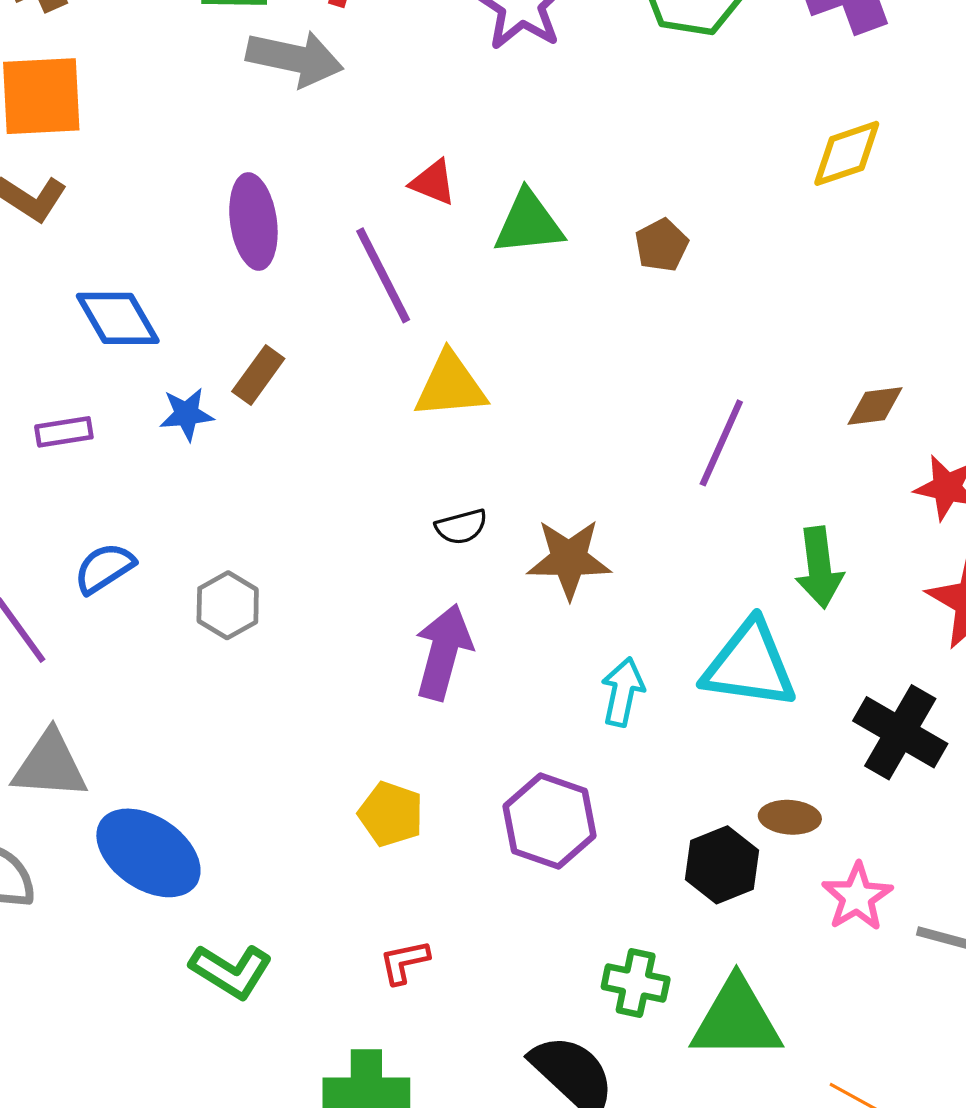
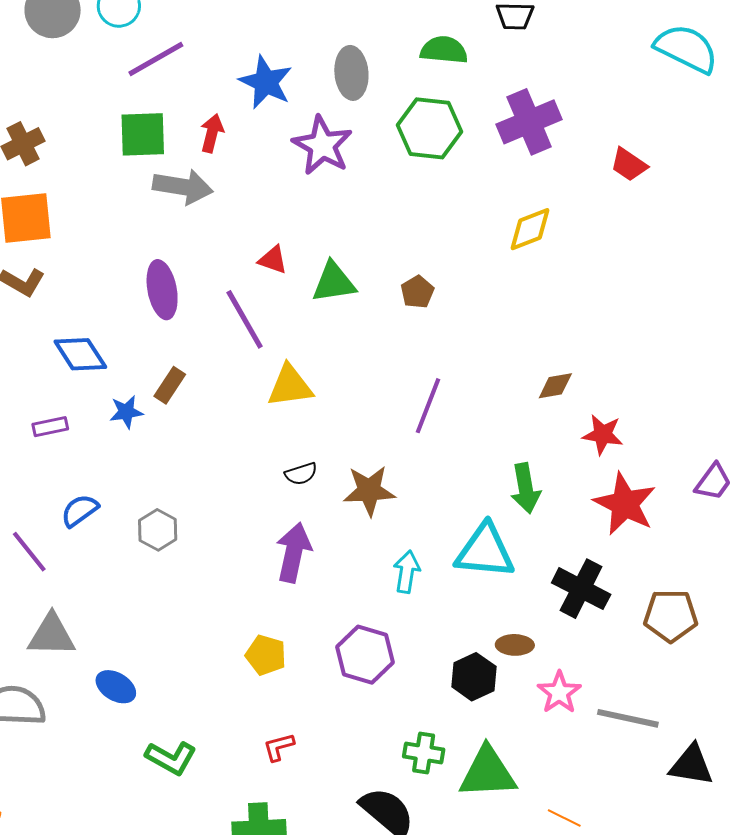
purple line: (721, 443) -> (428, 406), moved
blue ellipse: (148, 853) -> (116, 687), size x0.6

